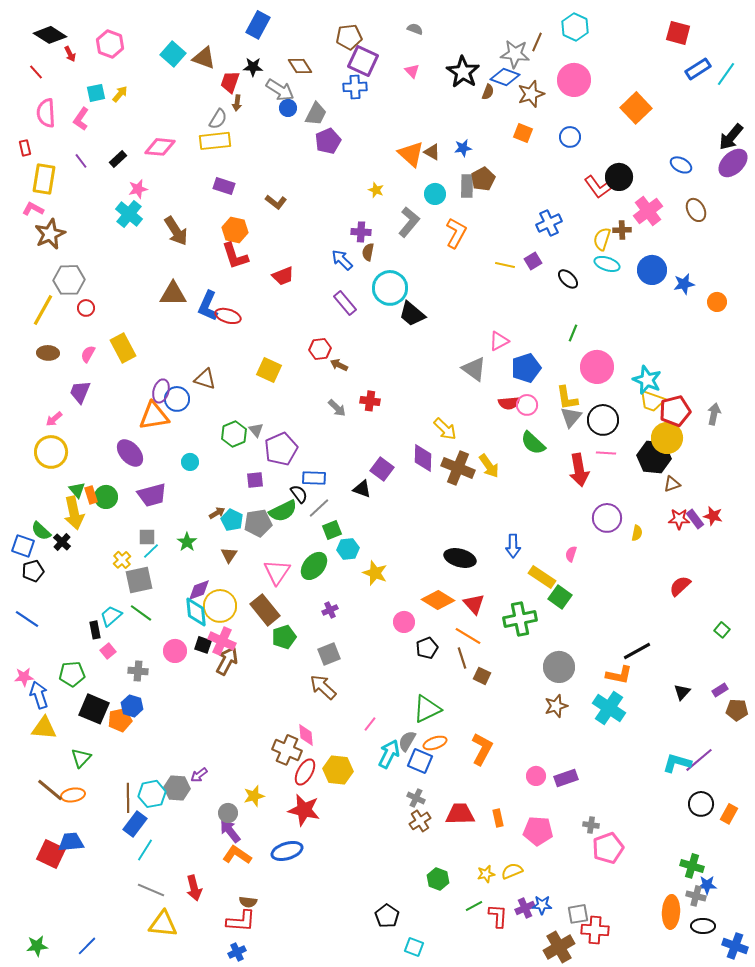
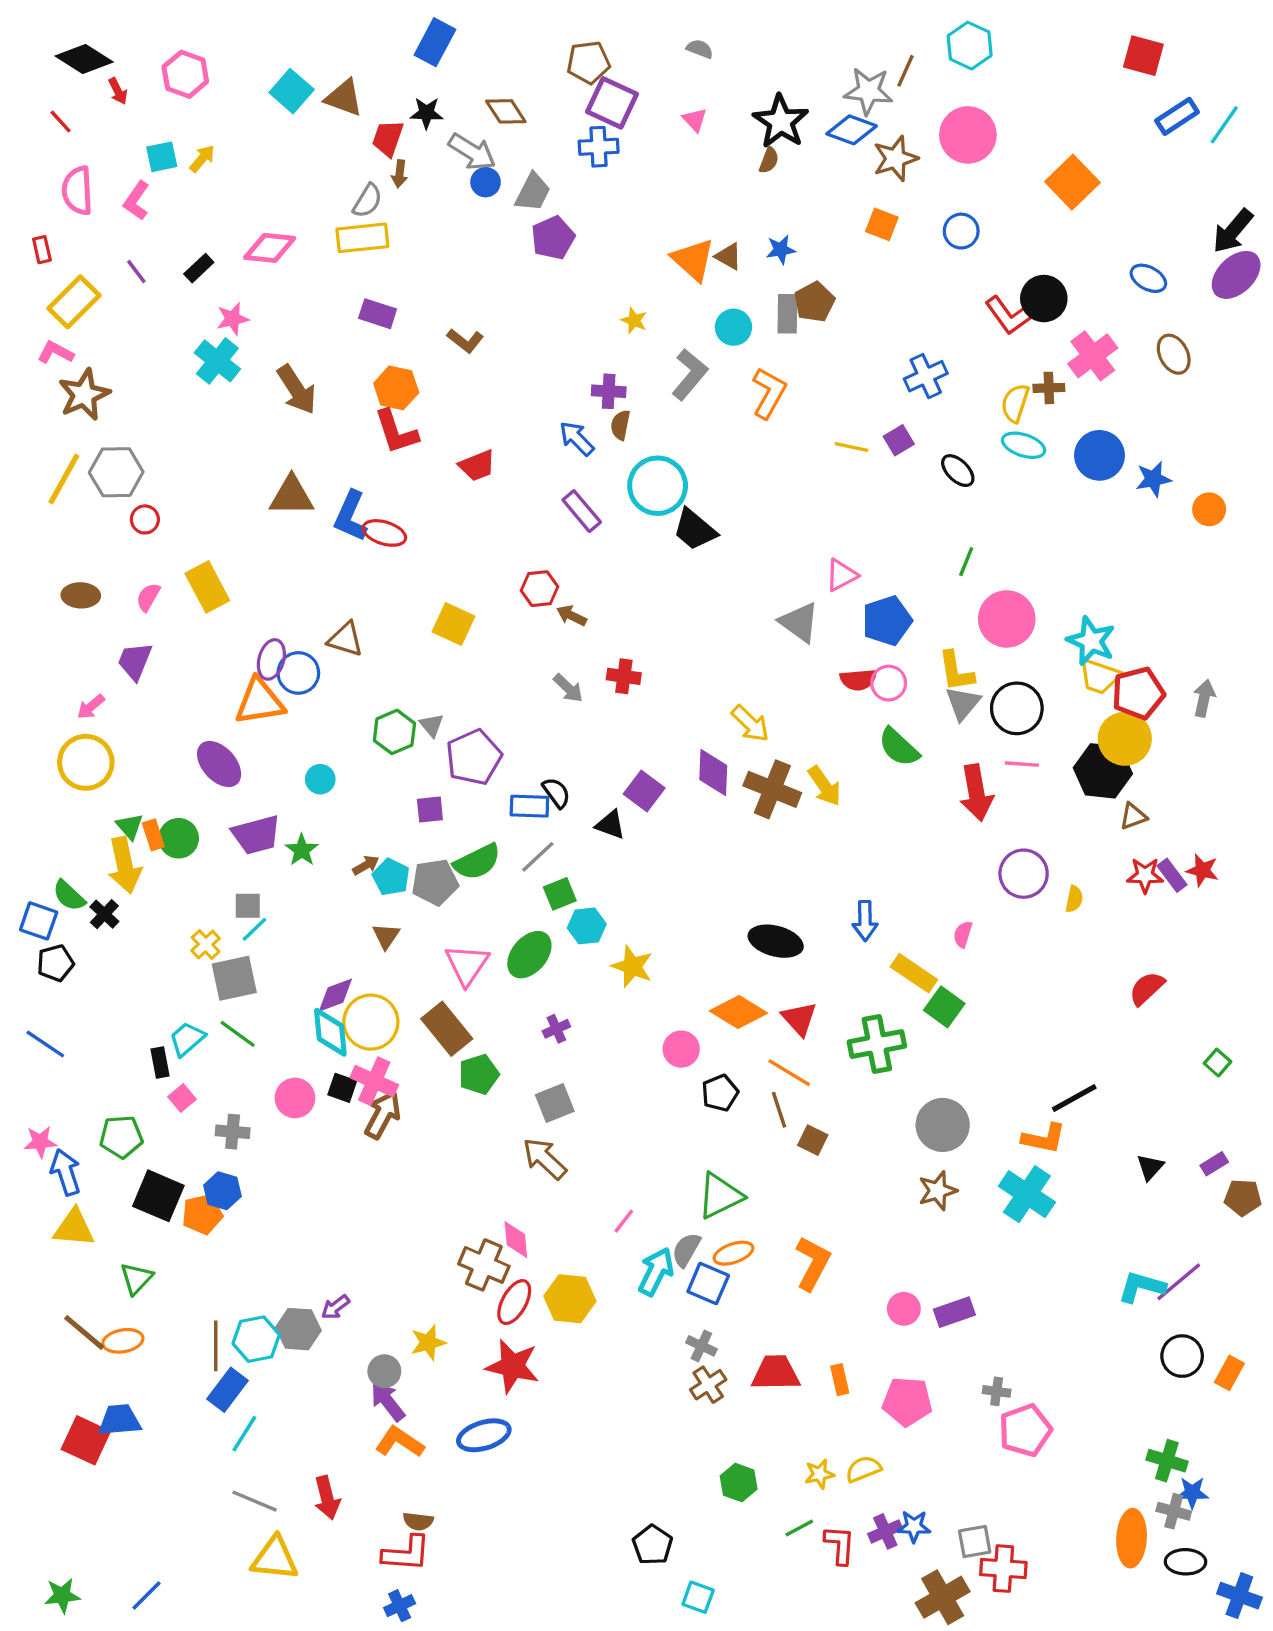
brown semicircle: (488, 92) -> (769, 160), moved
yellow rectangle: (44, 179) -> (74, 302), turned 36
yellow line: (43, 310) -> (64, 479), moved
black semicircle: (299, 494) -> (556, 793), moved
green star: (187, 542) -> (302, 850), moved

